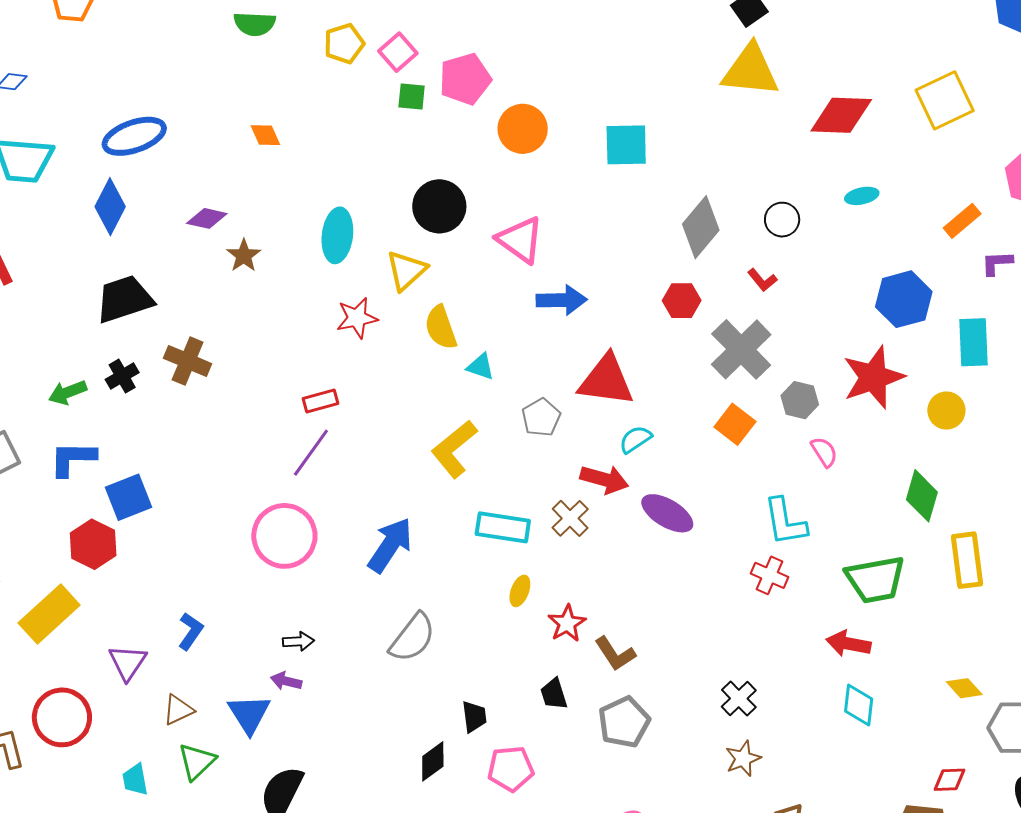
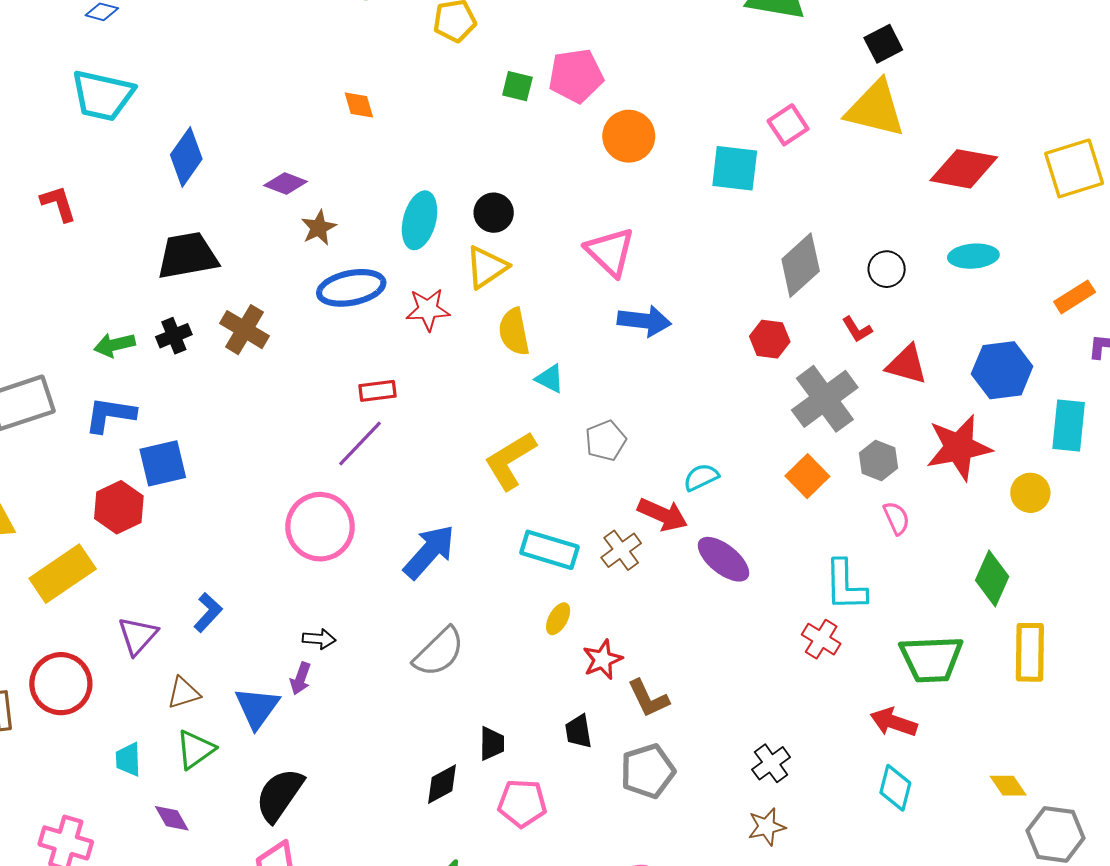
pink square: (398, 52) -> (788, 125), moved
blue ellipse: (134, 136) -> (351, 288), moved
cyan ellipse: (862, 196) -> (973, 256), size x1.4
black circle: (439, 206) -> (494, 213), moved, size x0.7
red triangle: (606, 380) -> (907, 365), moved, size x0.7
purple arrow: (286, 681) -> (301, 679), turned -92

